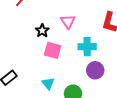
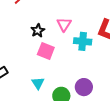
cyan cross: (87, 47) -> (83, 41), moved
purple circle: (95, 70) -> (84, 87), moved

